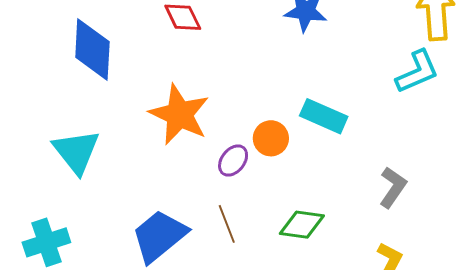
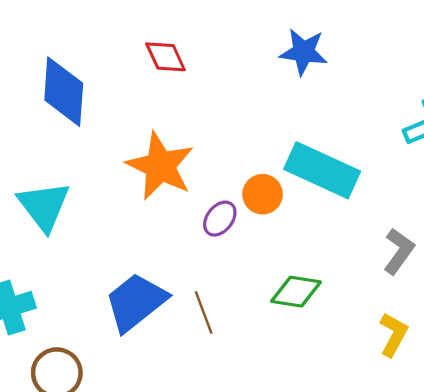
cyan rectangle: (324, 116) -> (322, 170), size x1.4
brown line: (227, 224) -> (204, 313), moved

